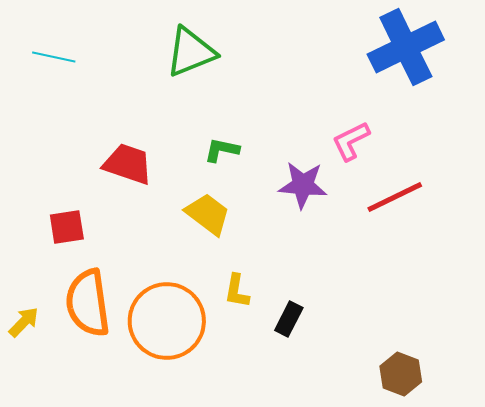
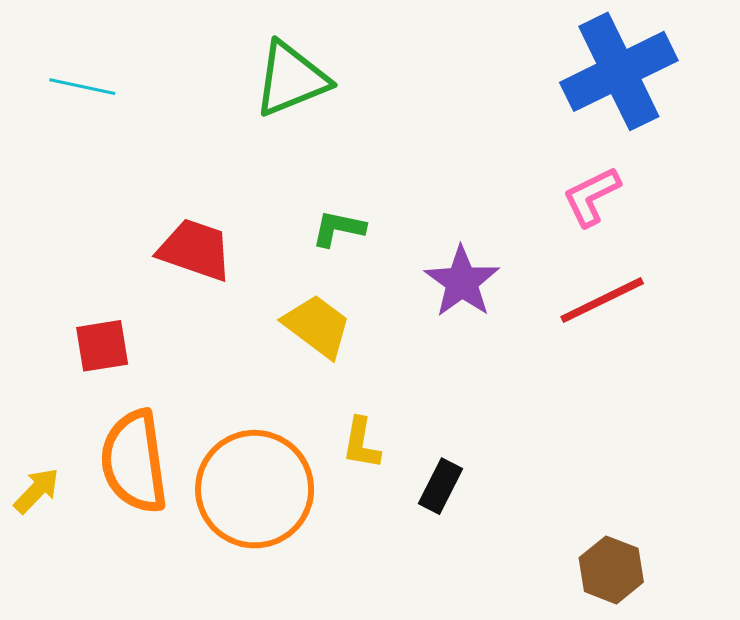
pink L-shape: (351, 141) -> (591, 196), moved
purple star: (303, 185) -> (462, 282), turned 30

